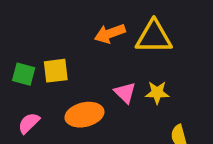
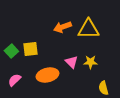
green square: (24, 74) -> (11, 51), turned 32

